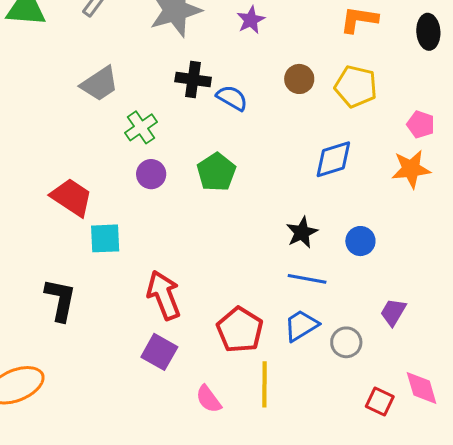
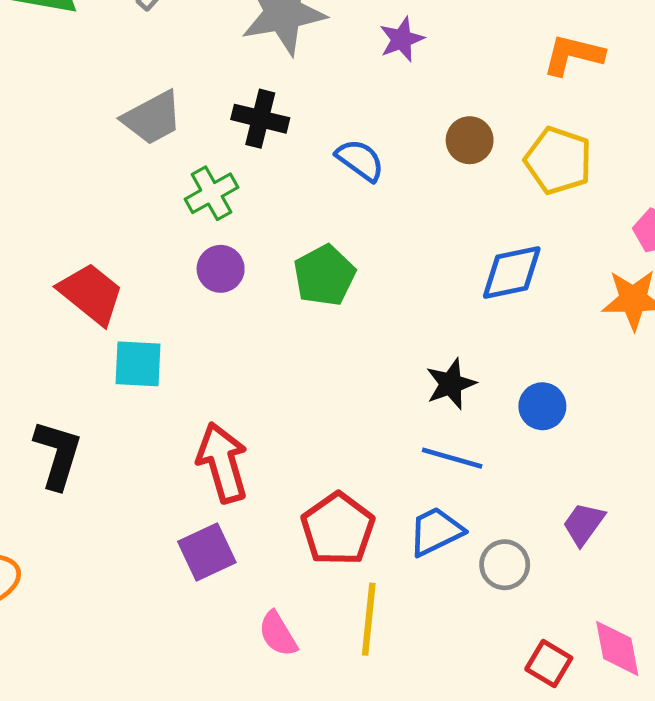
black cross: (193, 79) -> (260, 119), moved
purple square: (159, 352) -> (207, 552), turned 30

